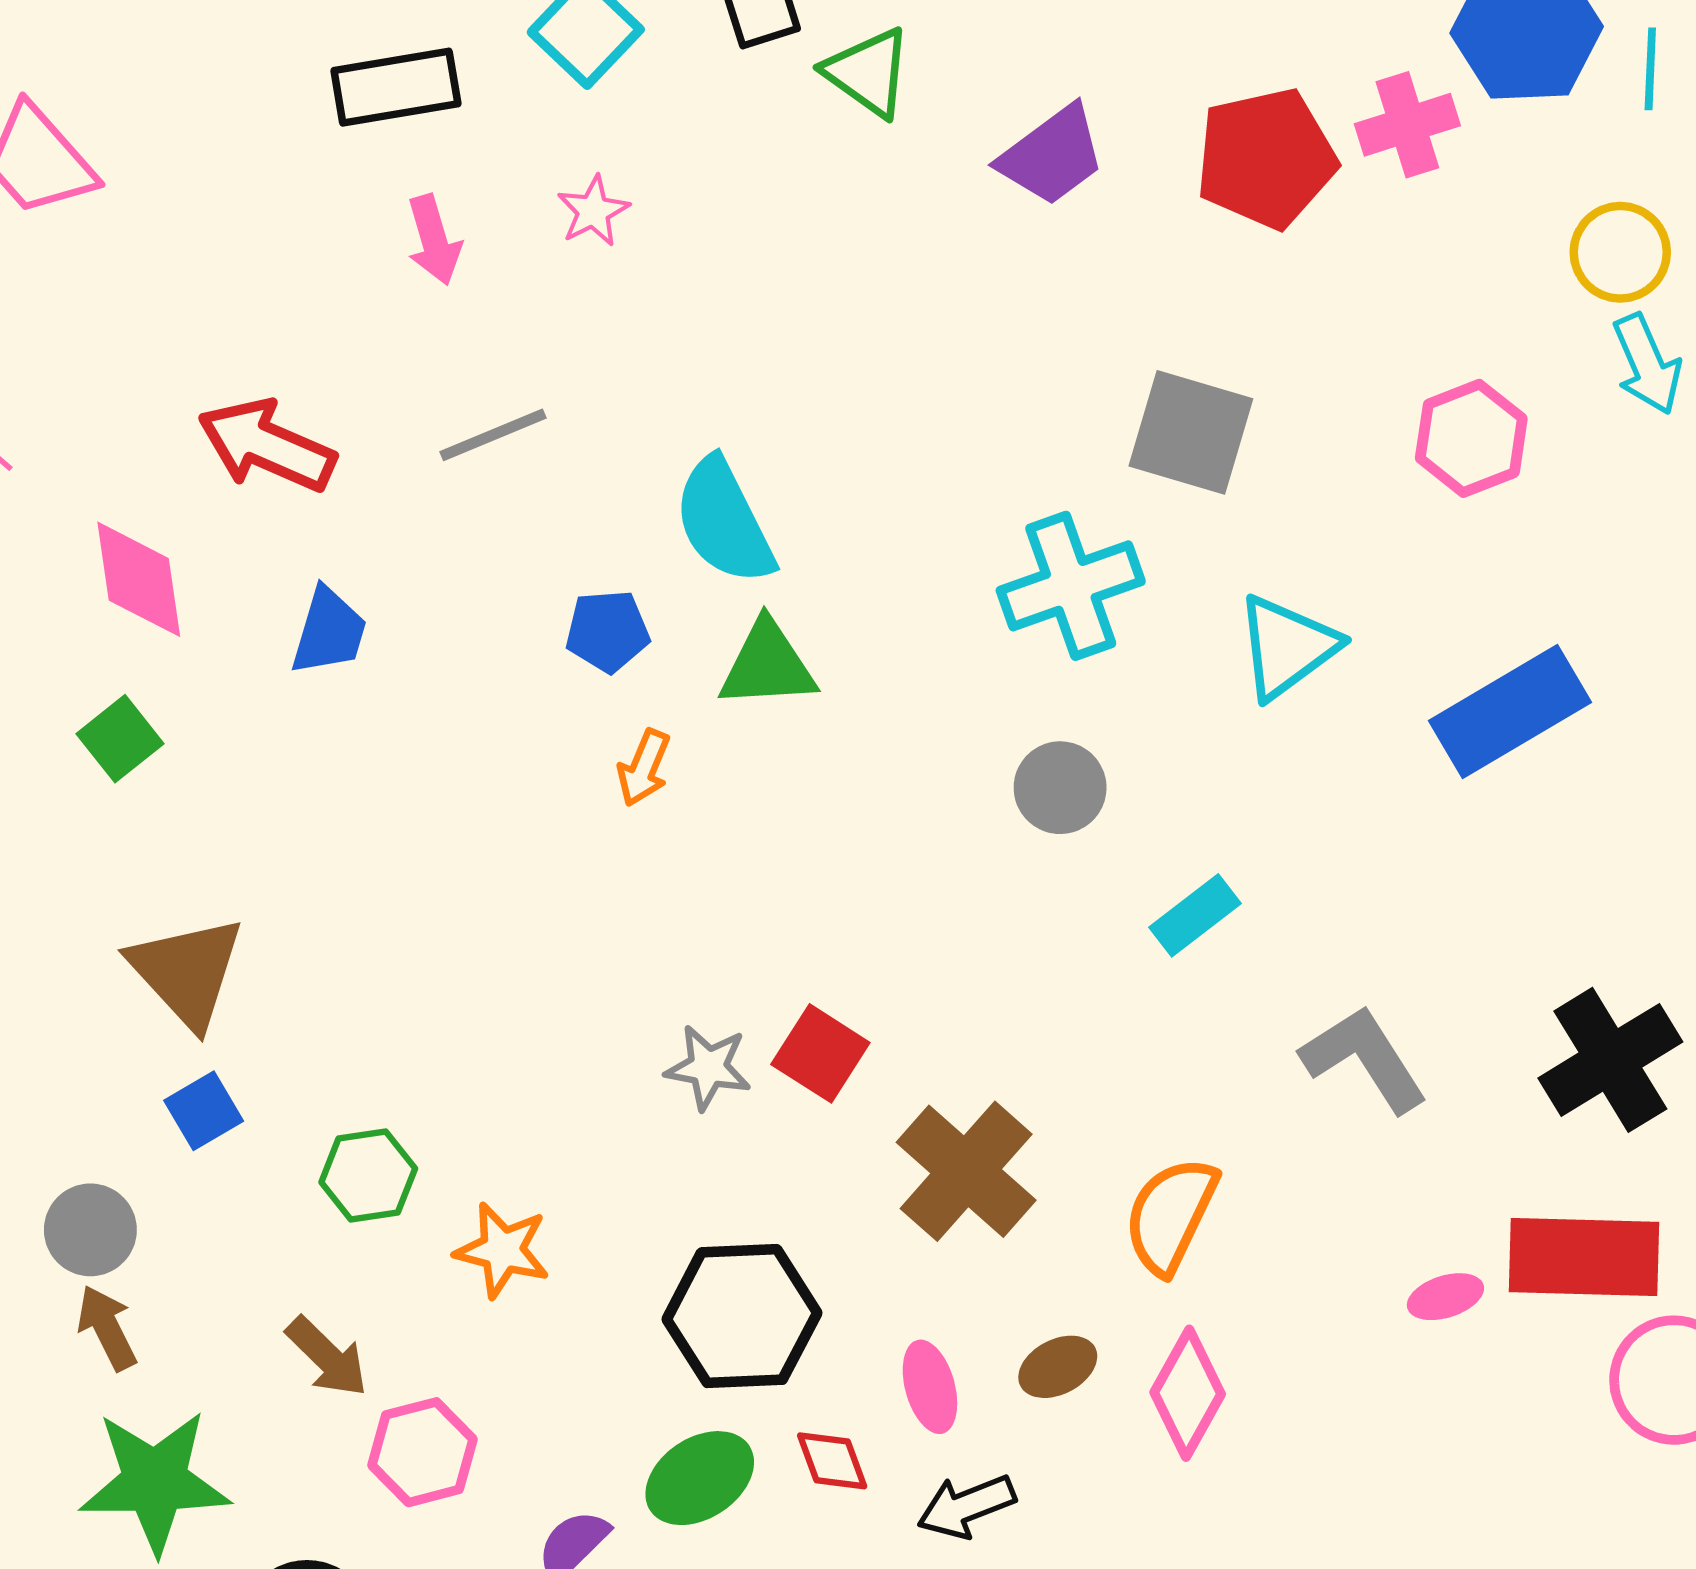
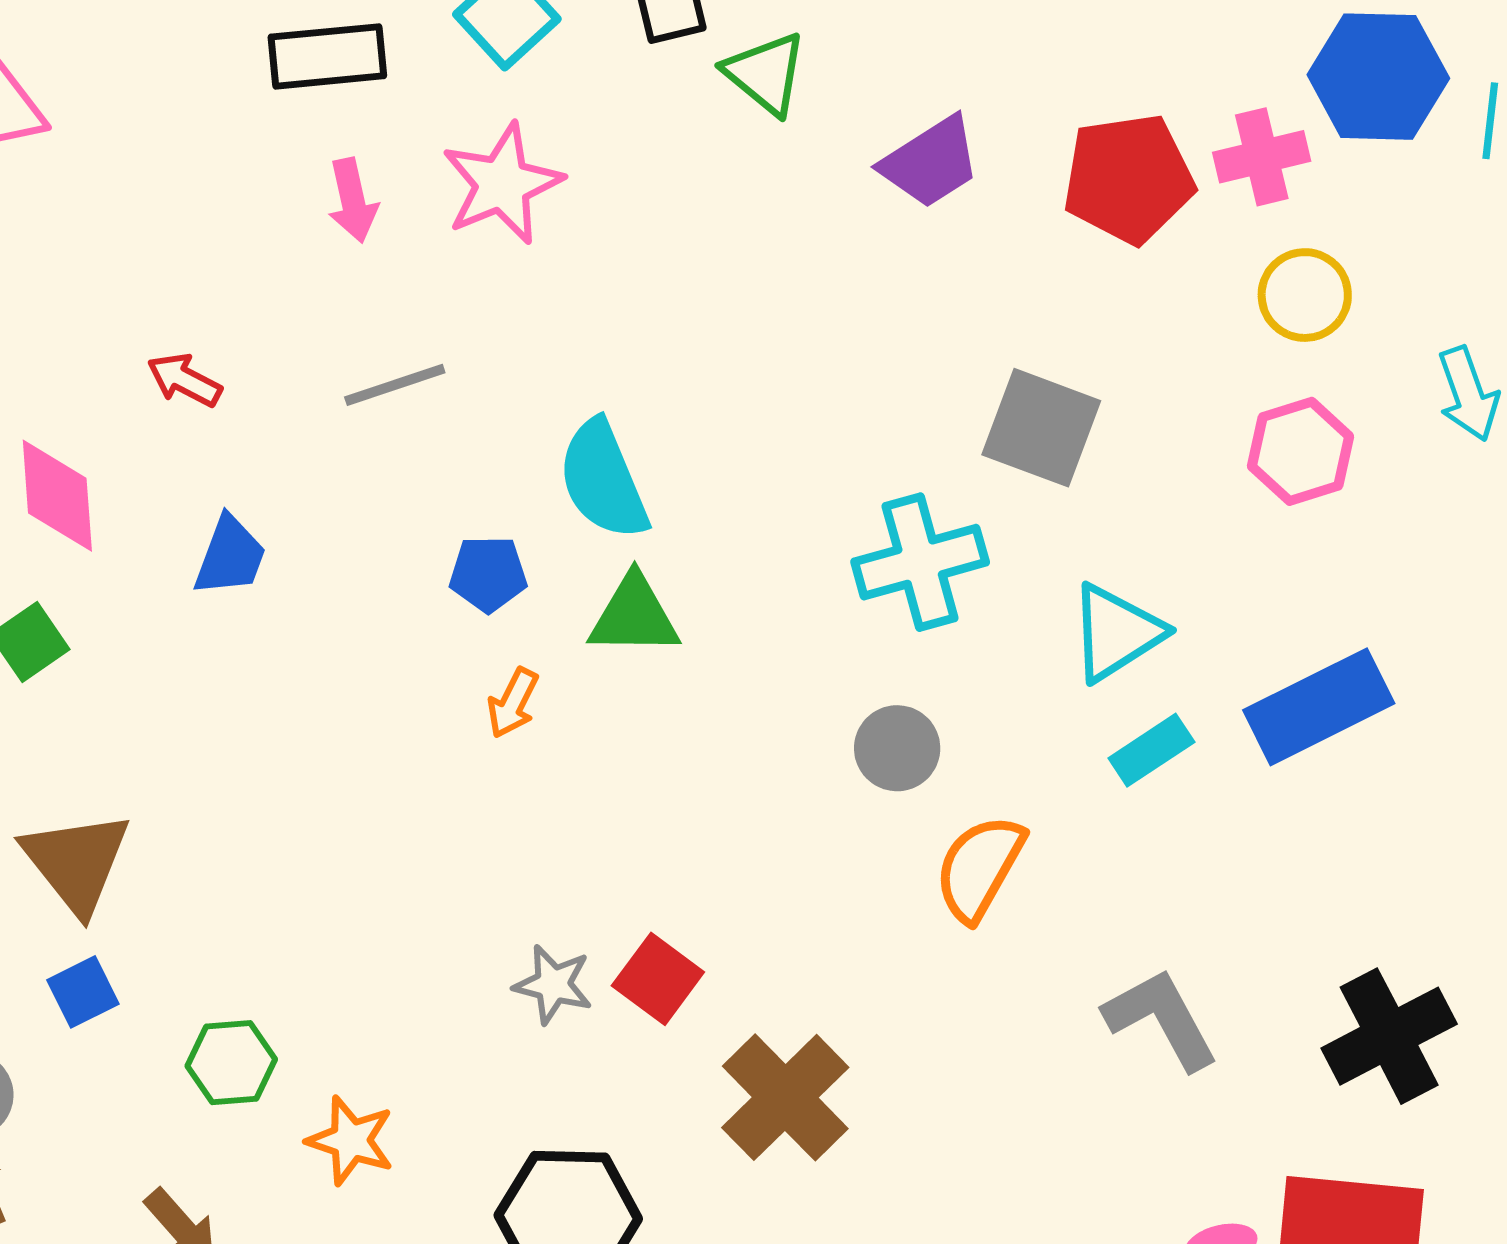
pink star: (593, 211) -> (502, 184), size x1.8
yellow circle: (1620, 252) -> (1305, 295), moved
red arrow: (267, 446) -> (184, 380), size x0.6
cyan rectangle: (1195, 915) -> (1151, 750), moved
orange semicircle: (1171, 1215) -> (979, 868), moved

